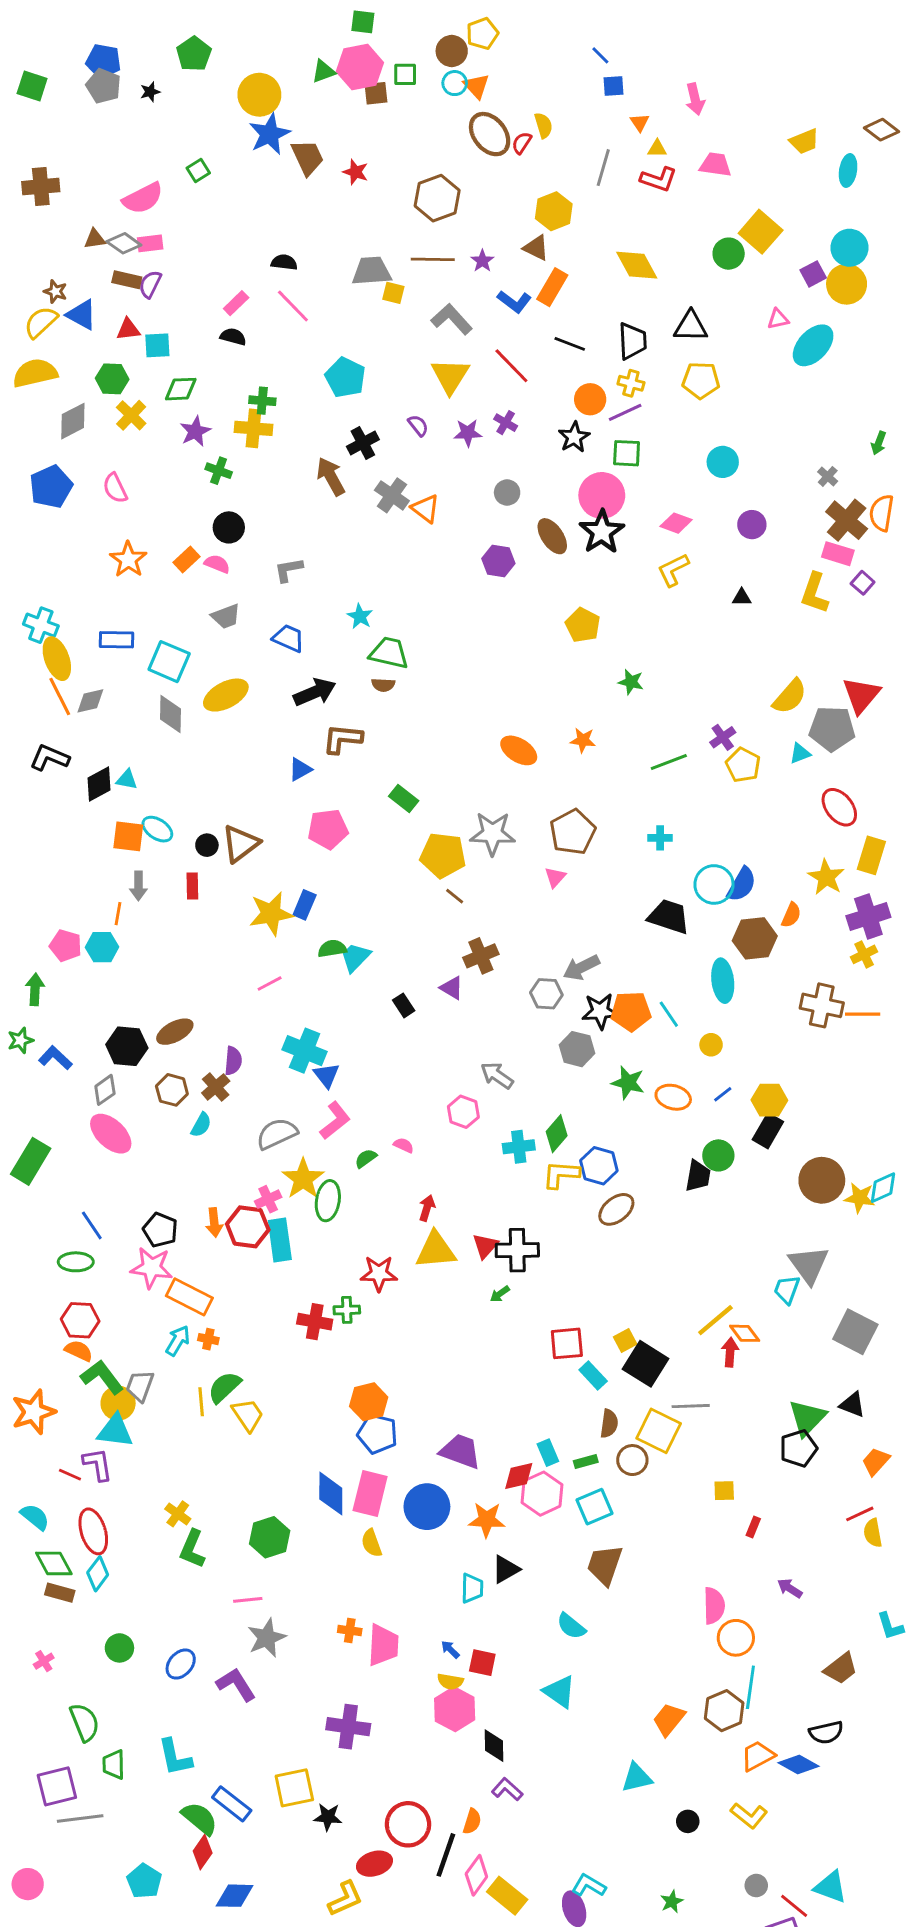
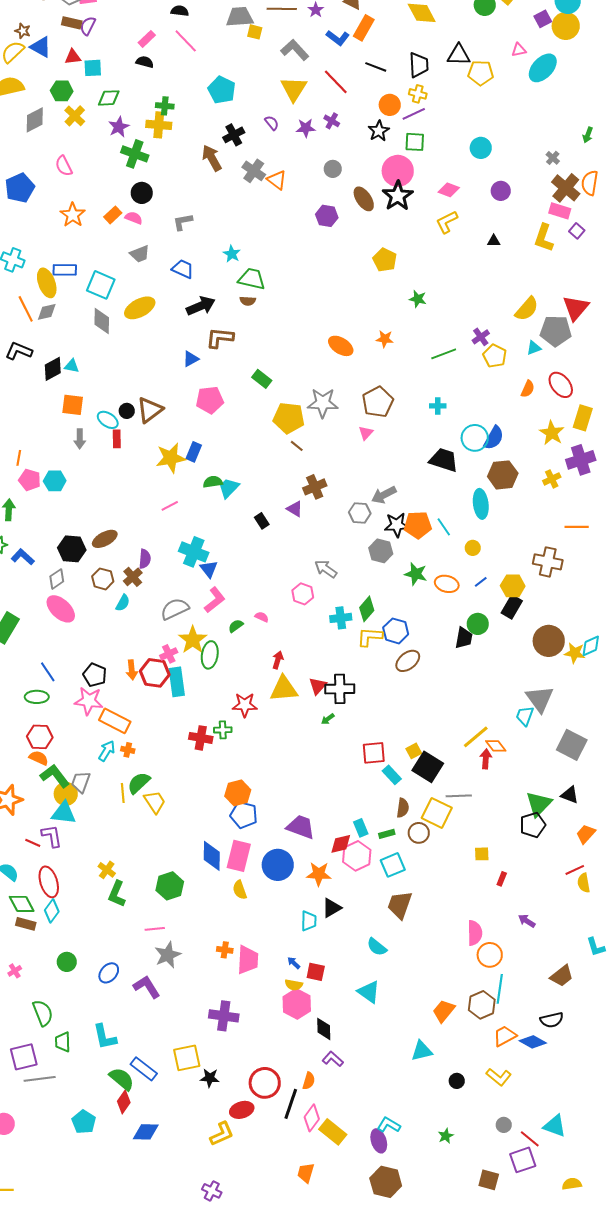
yellow pentagon: (701, 380) -> (481, 73), moved
green cross: (219, 471) -> (135, 154), size x1.5
blue pentagon: (51, 487) -> (20, 188), moved
yellow ellipse: (57, 659) -> (47, 283), moved
cyan ellipse: (157, 829) -> (108, 420), moved
orange line: (118, 914) -> (19, 458), moved
orange semicircle: (791, 915) -> (528, 389), moved
yellow cross: (864, 954) -> (552, 479), moved
brown cross: (822, 1005) -> (548, 562), moved

